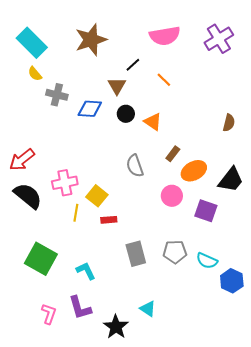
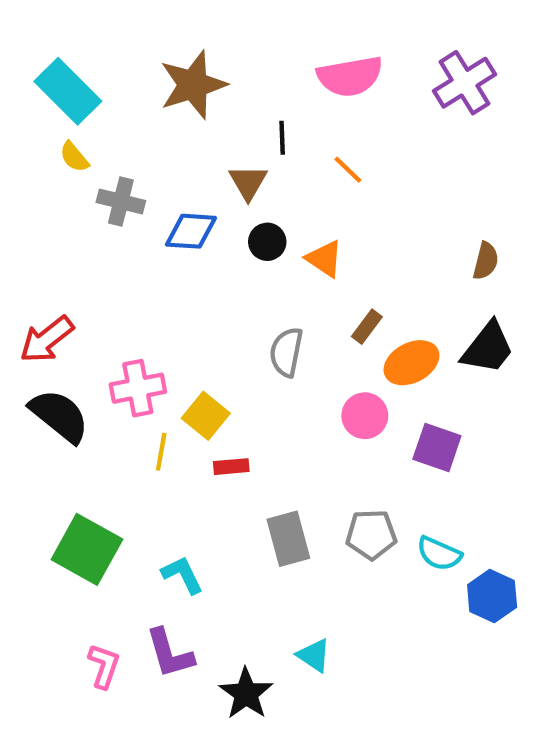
black line: (133, 65) -> (282, 138), turned -49
gray semicircle: (135, 166) -> (286, 352), turned 30
black trapezoid: (231, 180) -> (488, 348), moved

